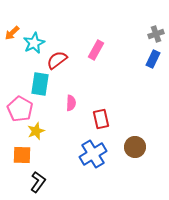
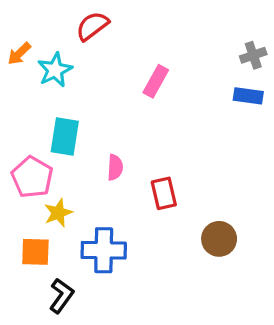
blue rectangle: (153, 59) -> (248, 96), turned 72
red semicircle: (57, 60) -> (92, 26), moved
blue cross: (93, 154) -> (104, 250), moved, turned 32

